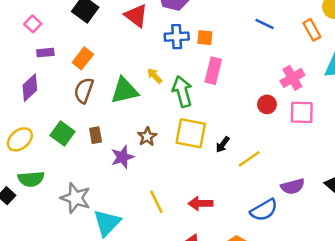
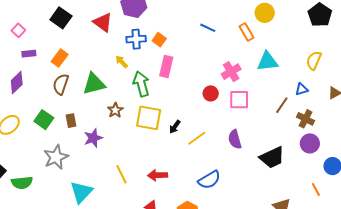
orange square: (205, 38) -> (159, 40), turned 32
yellow arrow: (155, 76) -> (122, 62), moved
brown star: (147, 137) -> (115, 110), moved
green semicircle: (31, 179) -> (22, 183), moved
purple semicircle: (293, 186) -> (235, 139), moved, turned 90
gray star: (76, 198) -> (56, 157), moved, turned 30

